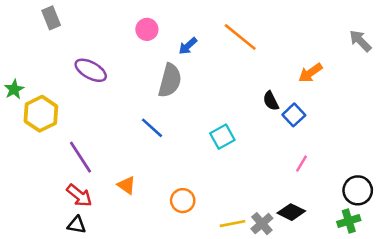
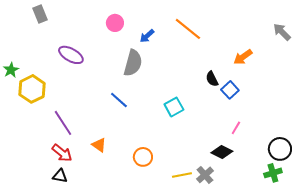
black diamond: (291, 212) -> (222, 152), moved

